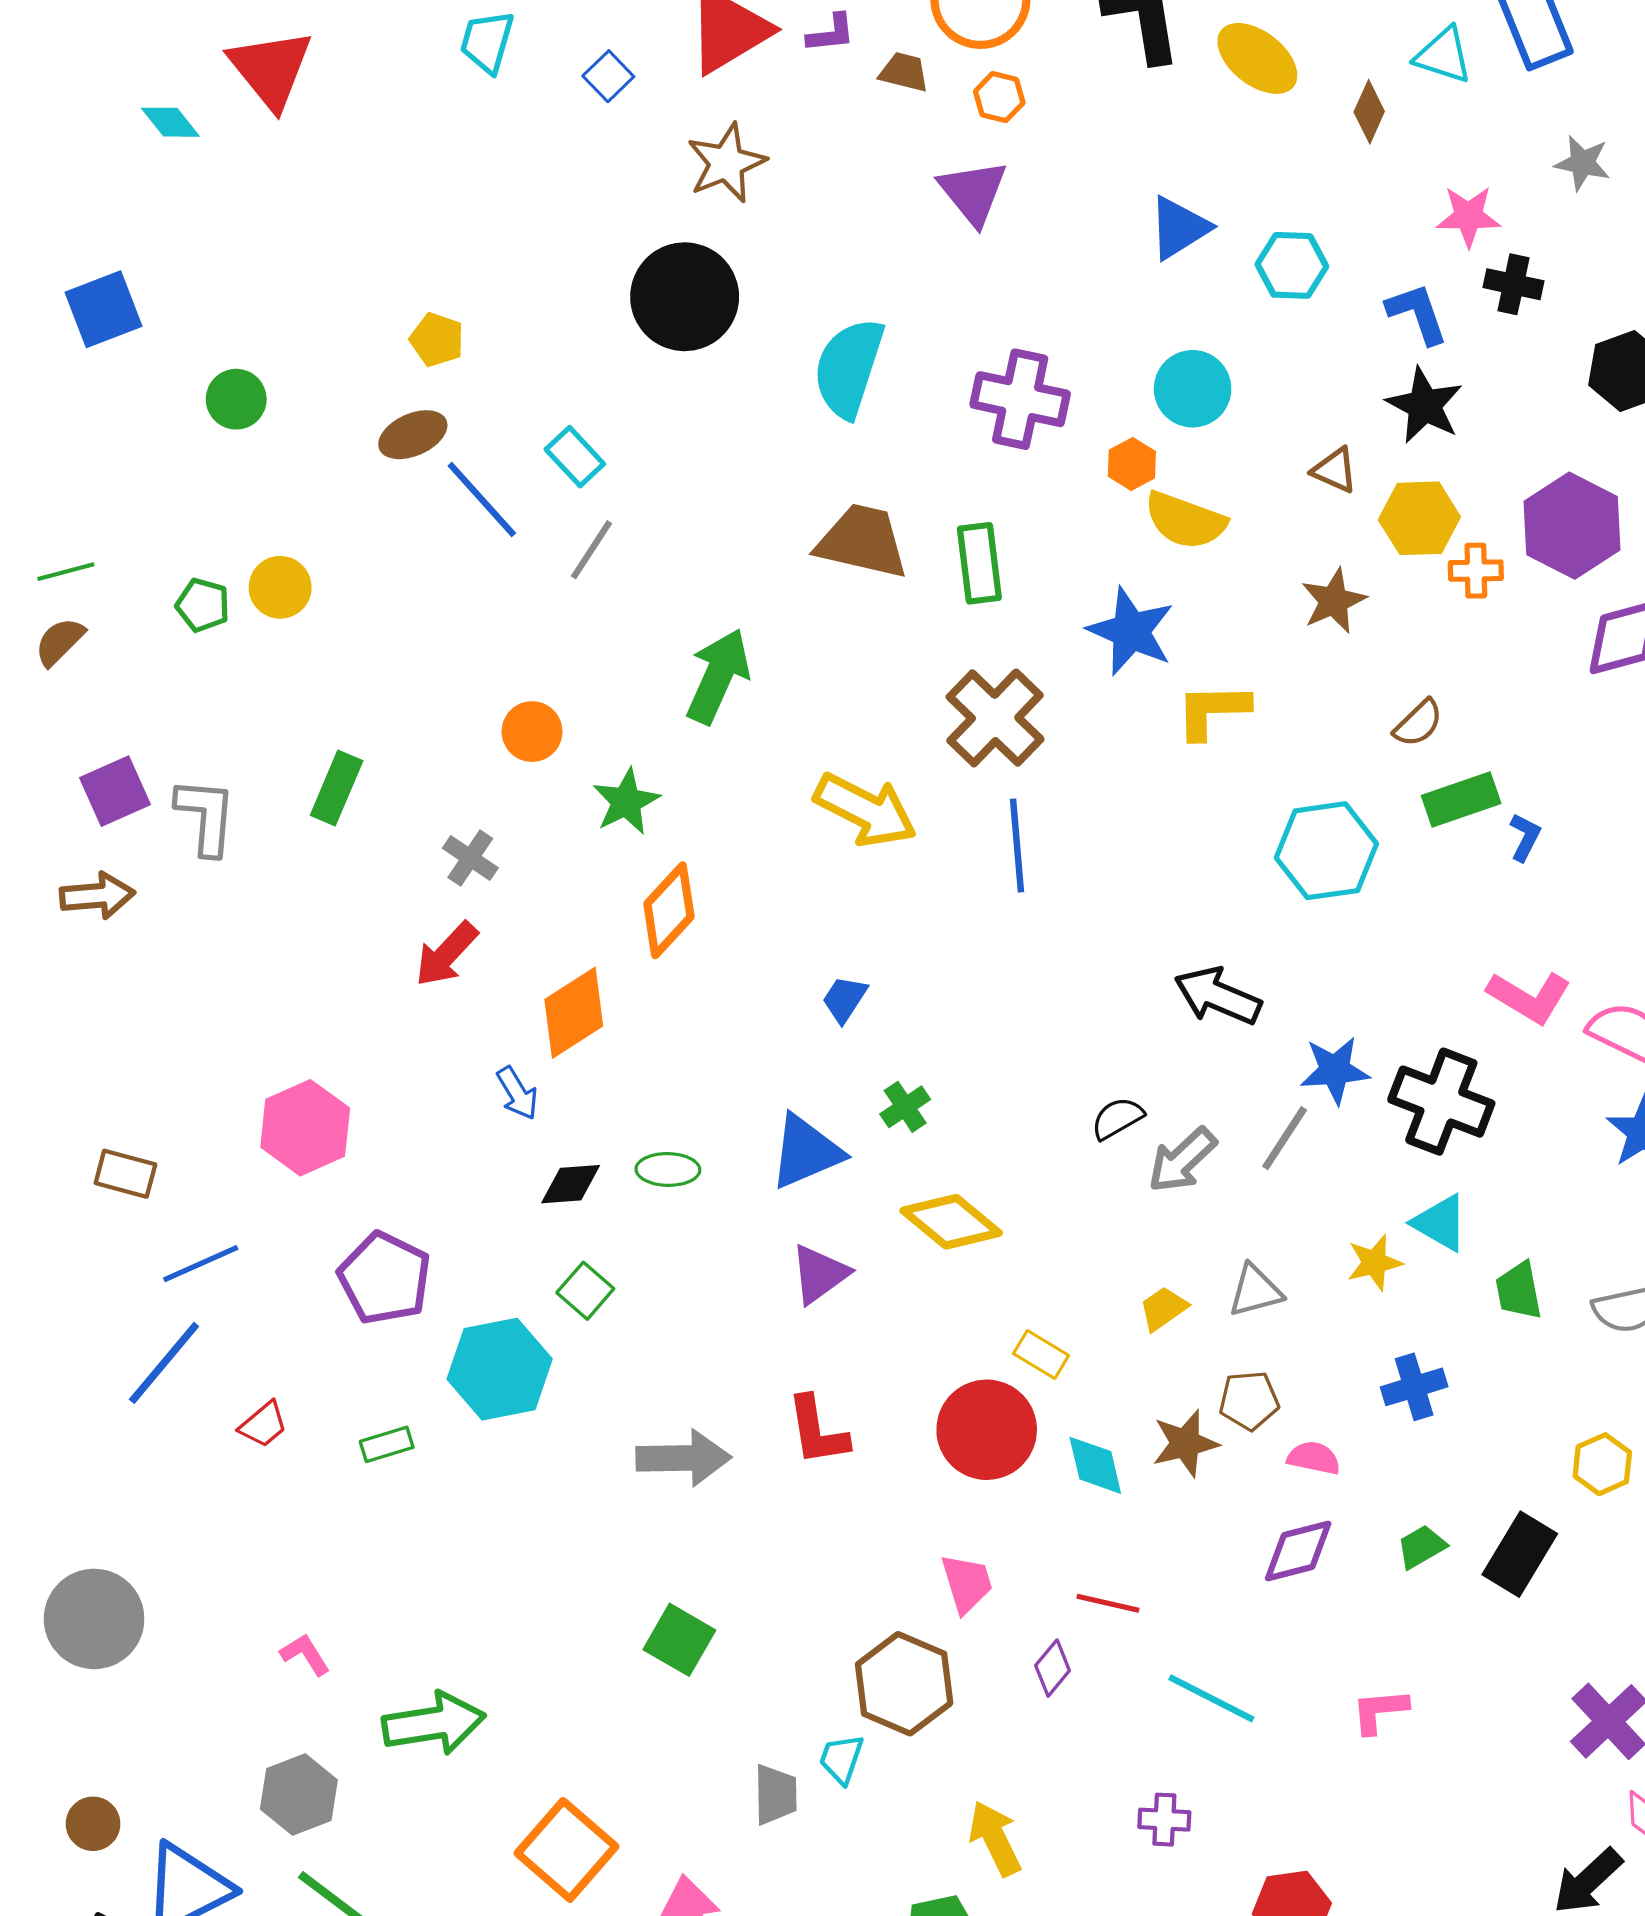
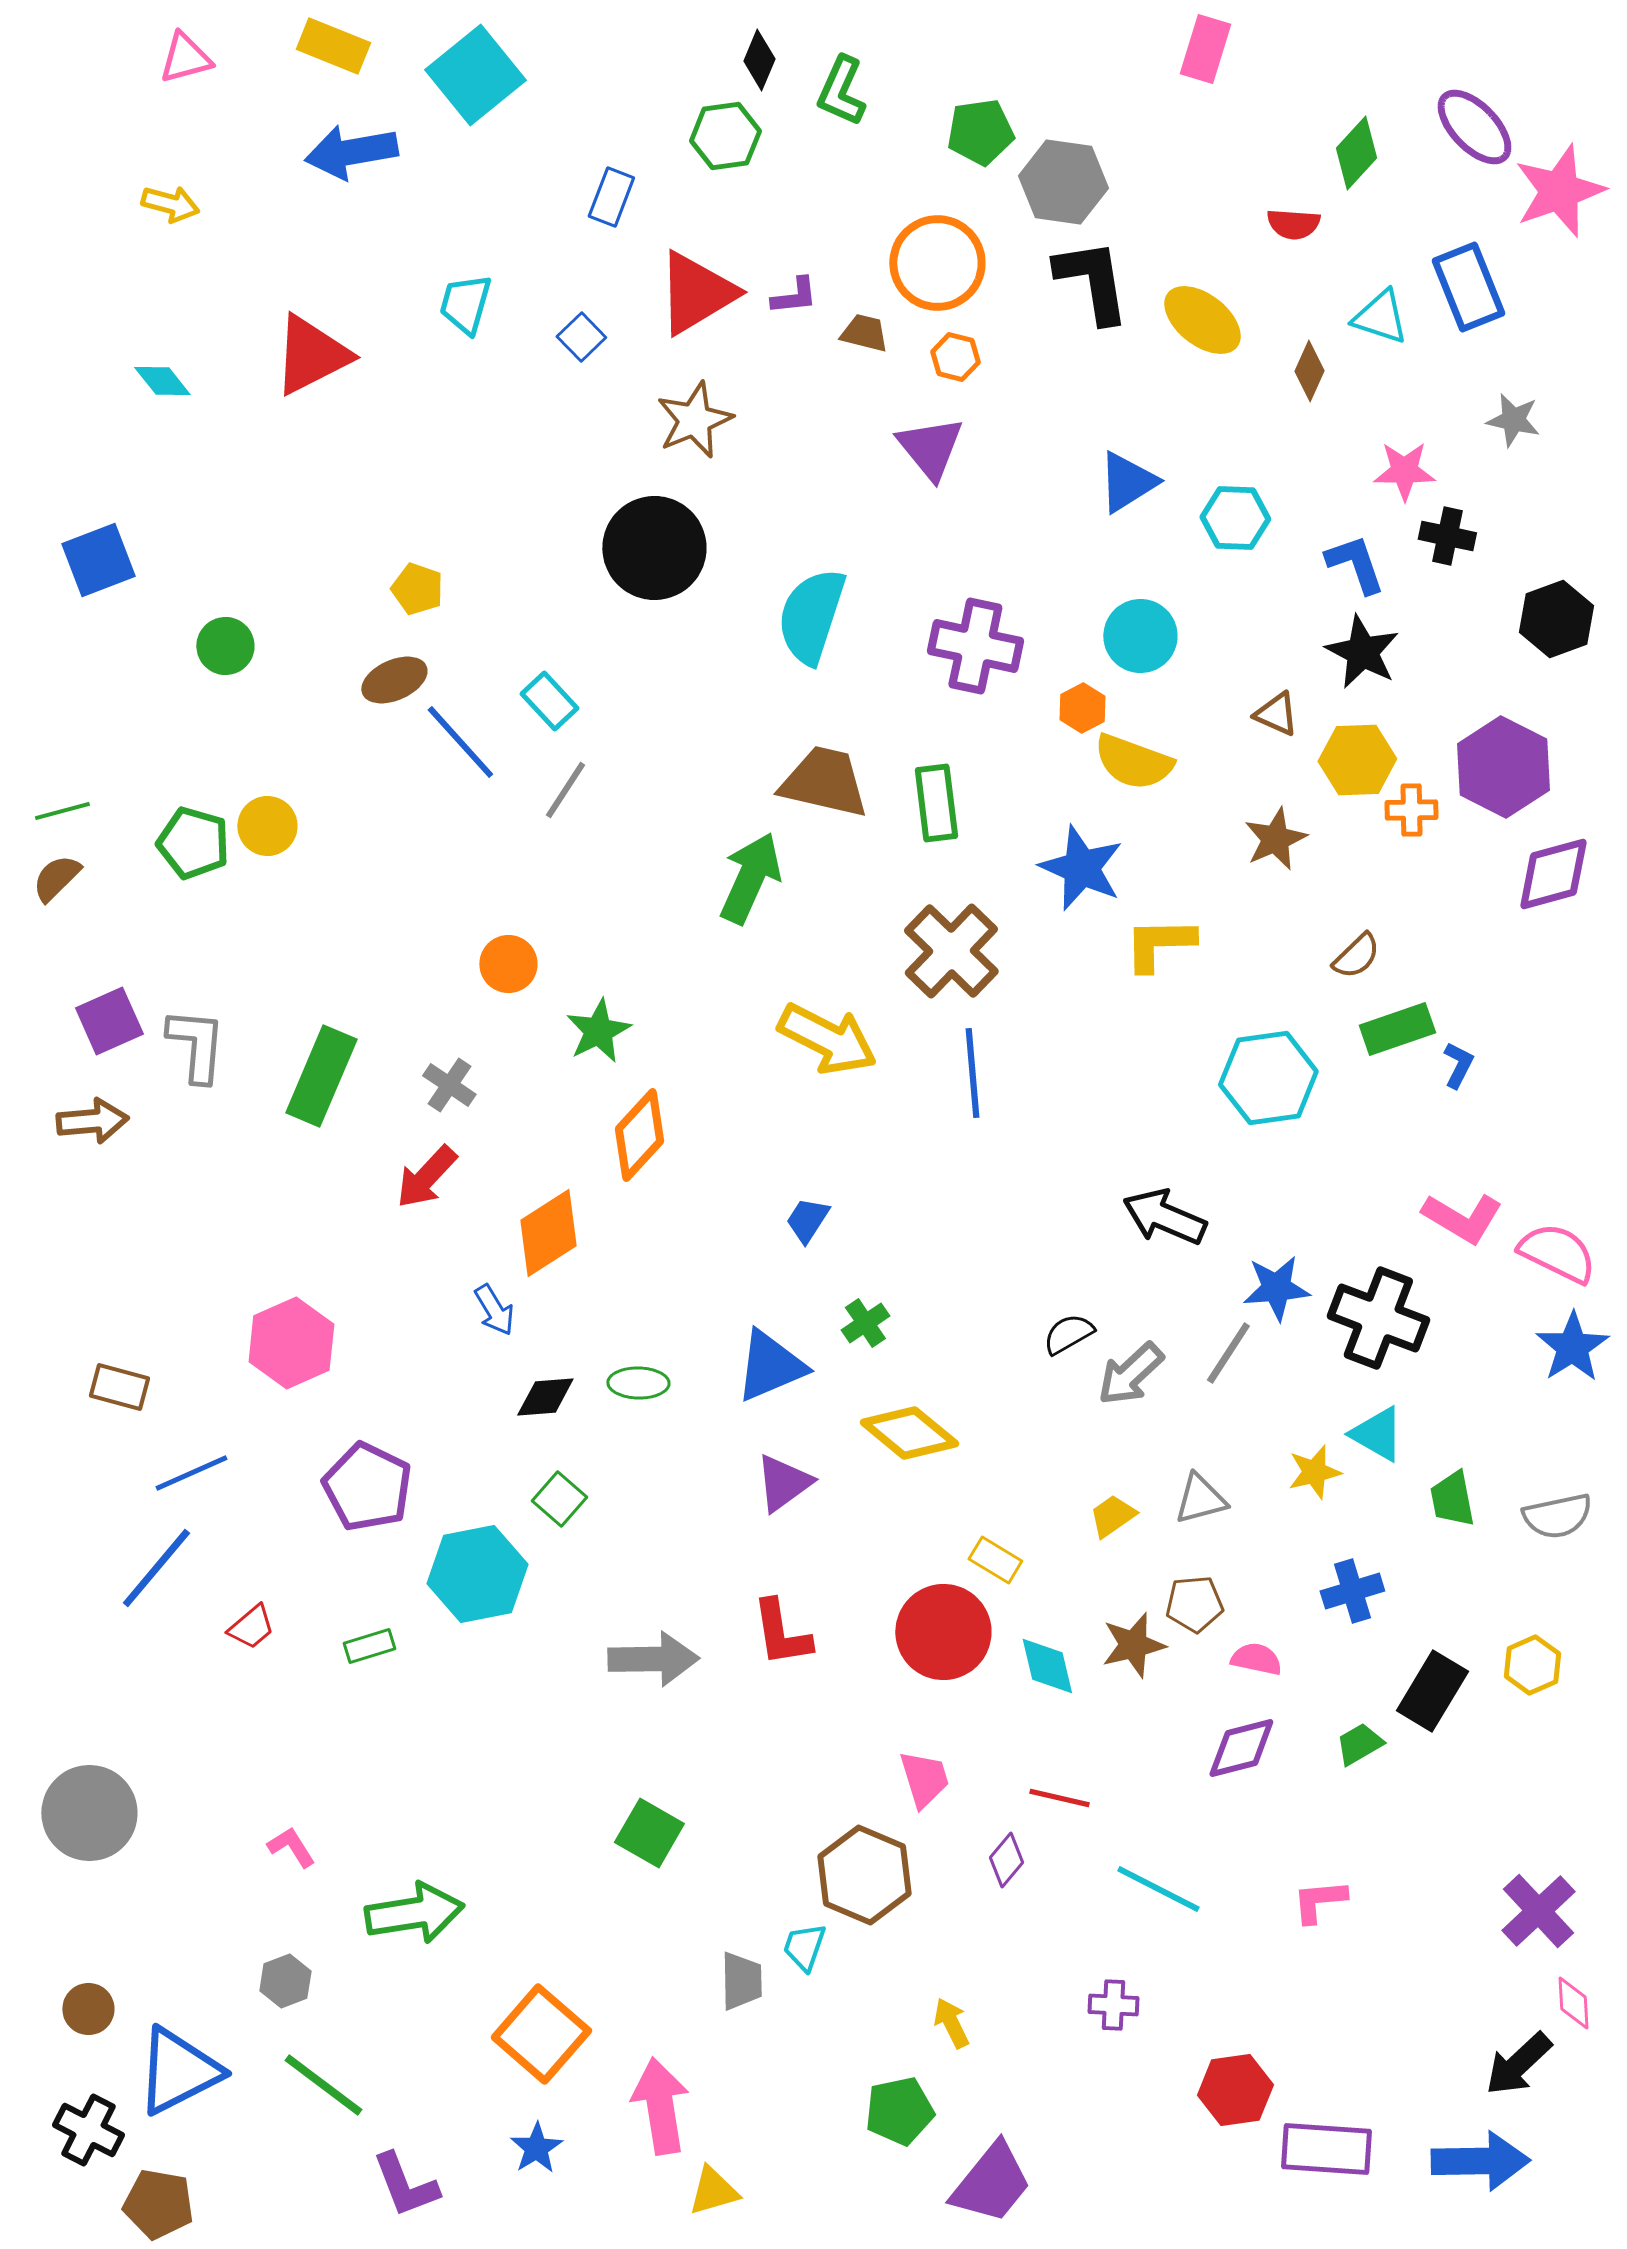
red triangle: (271, 69) -> (311, 355), moved, turned 42
green pentagon: (203, 605) -> (193, 843), size x1.4
green arrow: (718, 676) -> (750, 878), moved
green rectangle: (337, 788) -> (321, 1076), moved, size x1.4
black rectangle: (1520, 1554) -> (1432, 1691), moved
gray hexagon: (299, 1795) -> (285, 1981), size x0.7
yellow arrow: (995, 1838) -> (951, 2023), size x0.7

